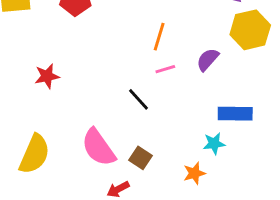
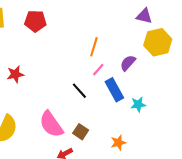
pink line: (165, 69) -> (98, 70), turned -32
blue rectangle: (235, 114) -> (114, 90), moved, turned 60
cyan star: (214, 144) -> (138, 104), moved

